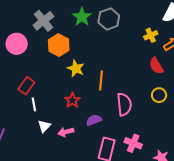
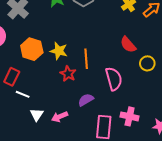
orange hexagon: (59, 45) -> (32, 49), moved
red semicircle: (156, 66) -> (128, 45), moved
red star: (72, 100) -> (68, 74), moved
white line: (34, 104) -> (23, 94), turned -48

